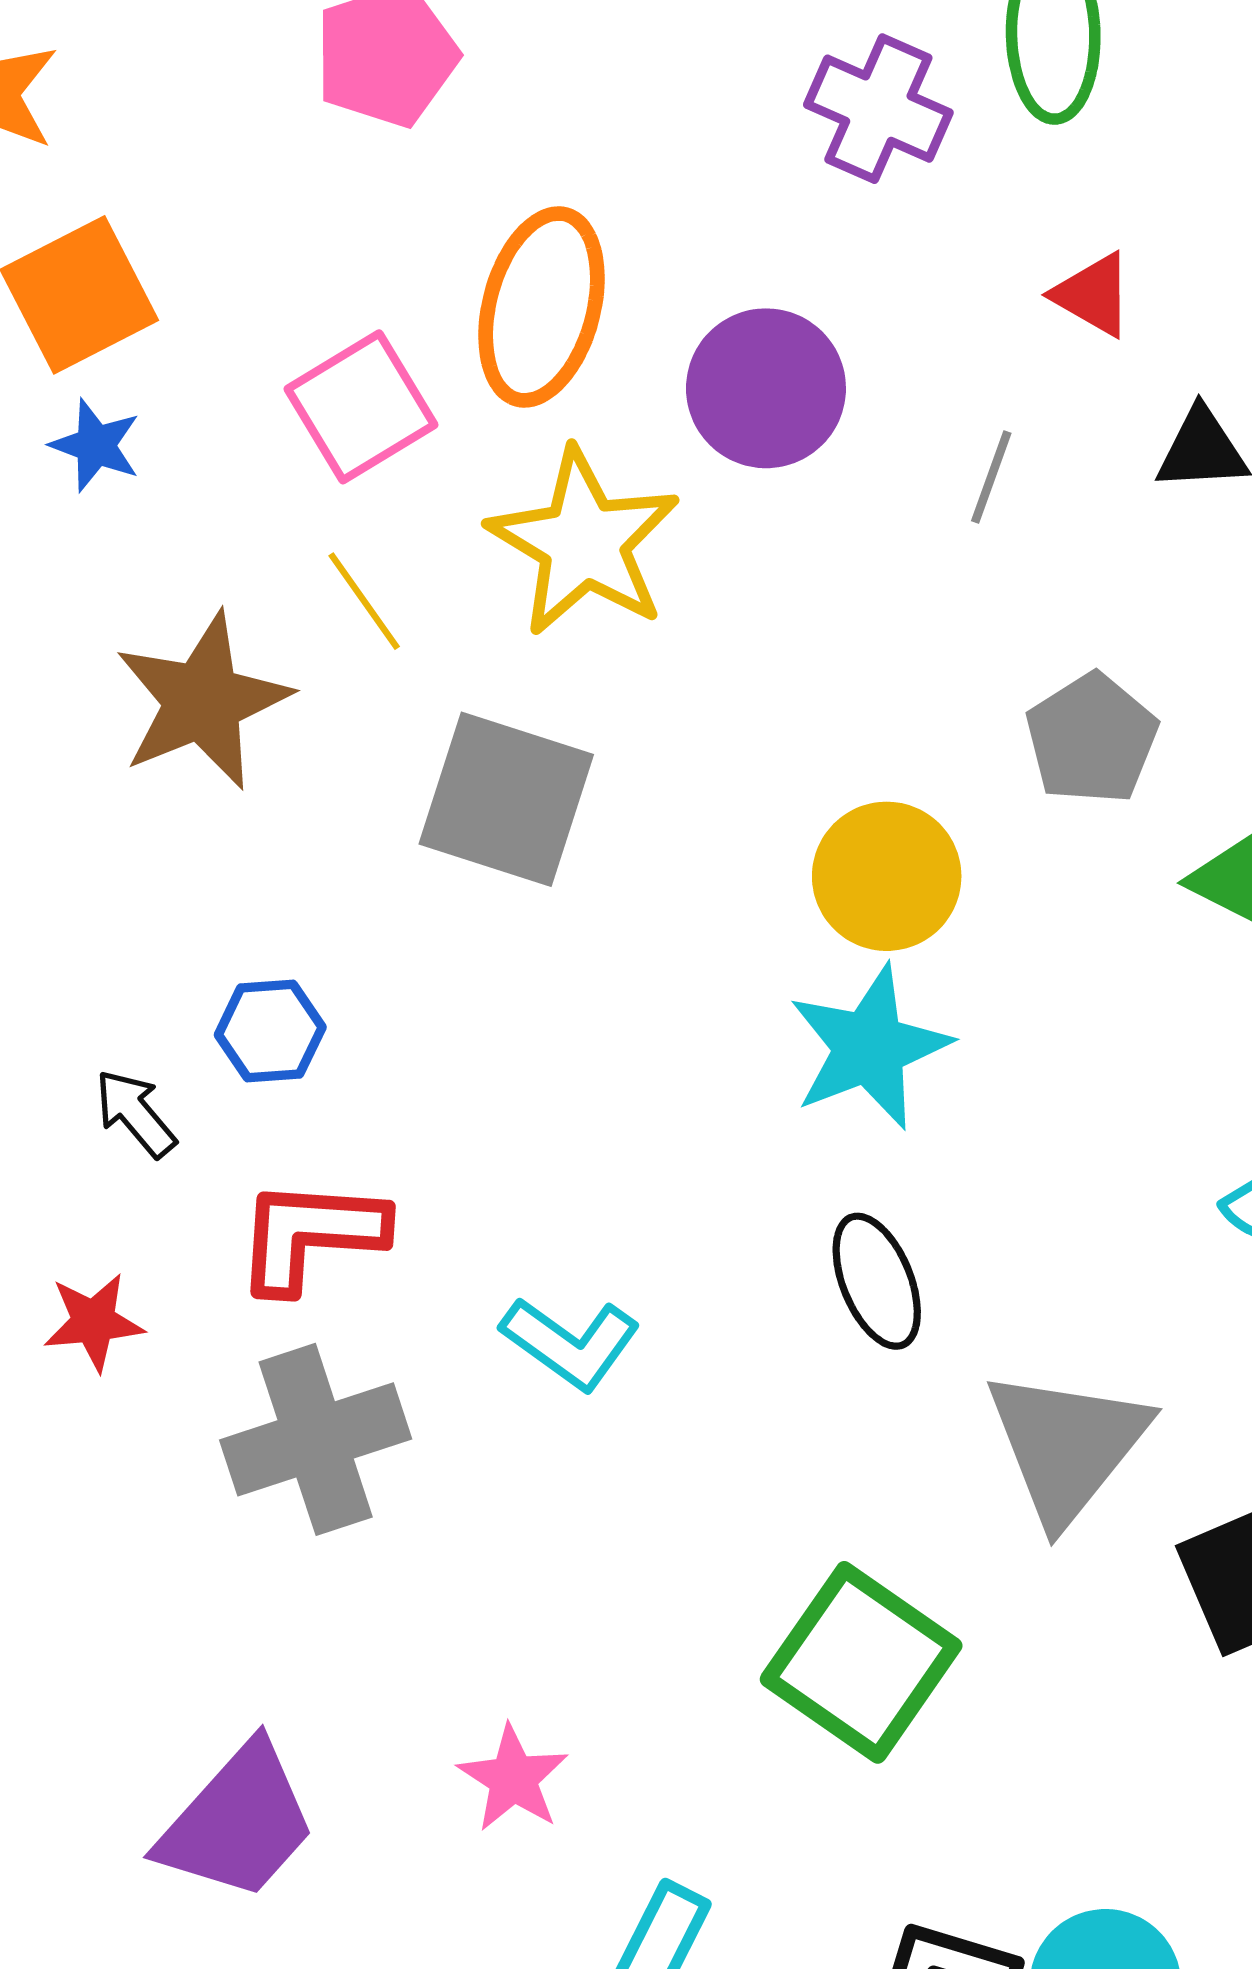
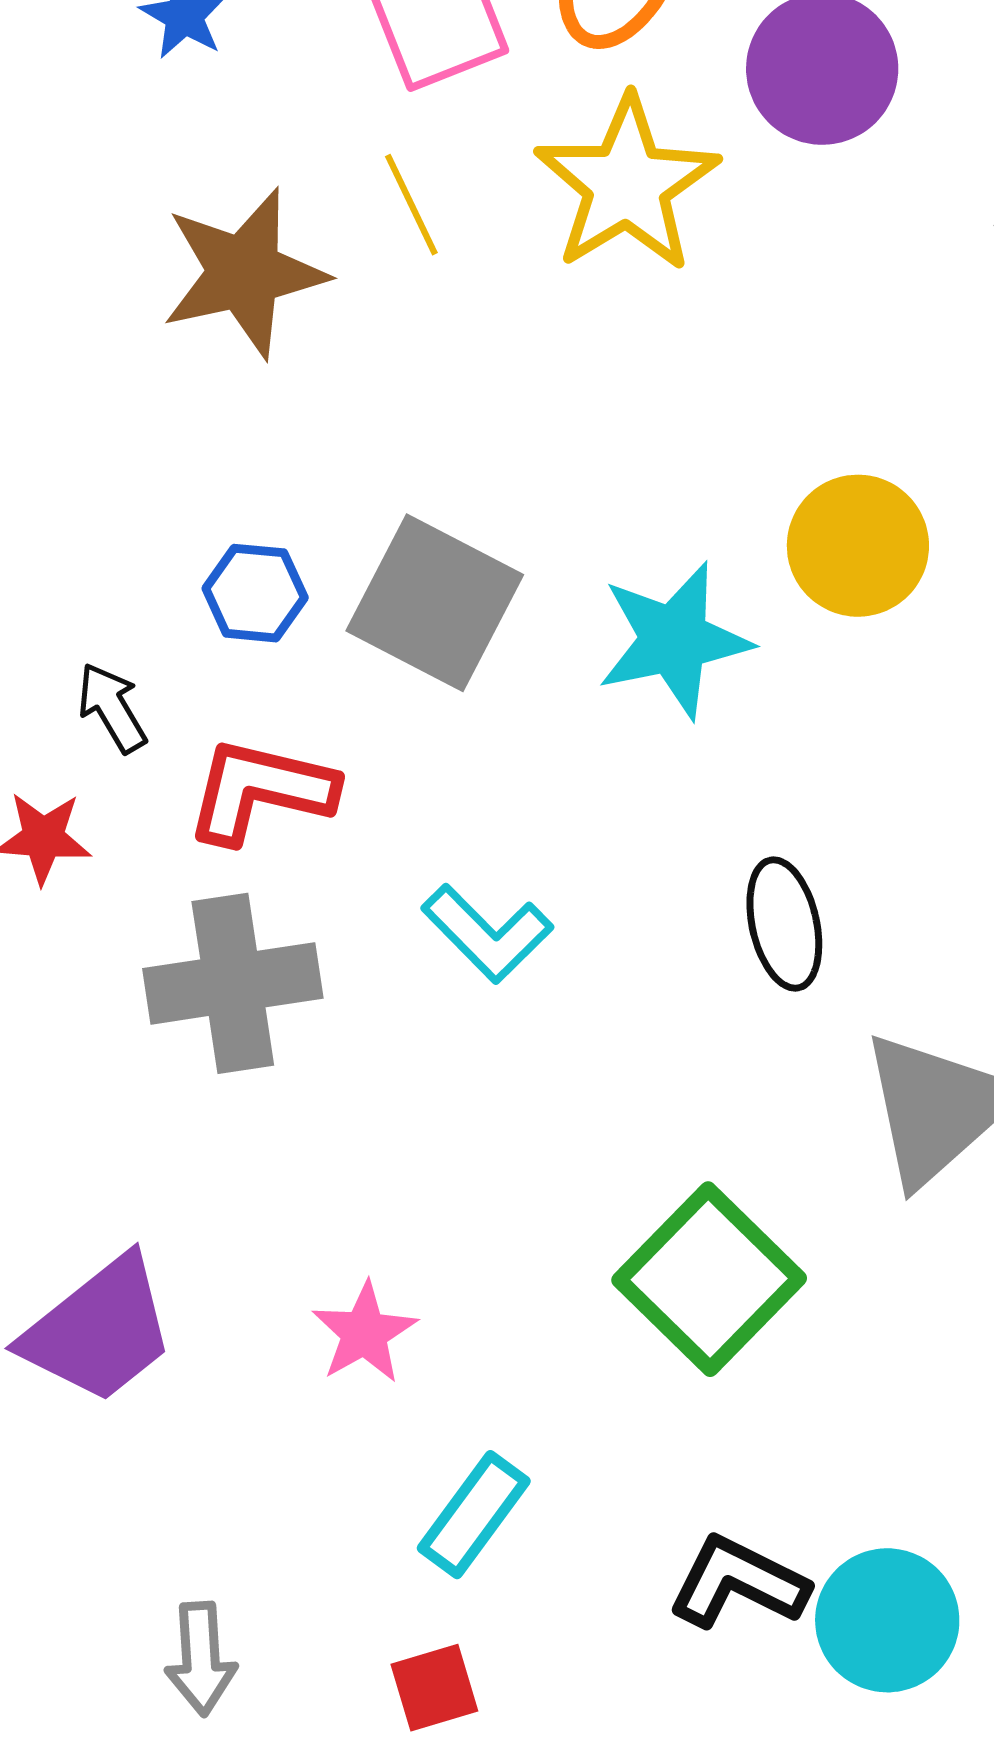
gray square: (506, 799) -> (435, 603), moved
cyan star: (869, 1047) -> (674, 640), moved
black arrow: (135, 1113) -> (112, 708), moved

